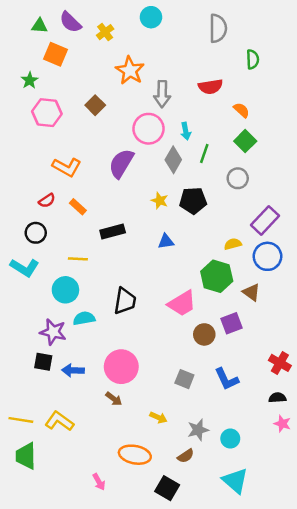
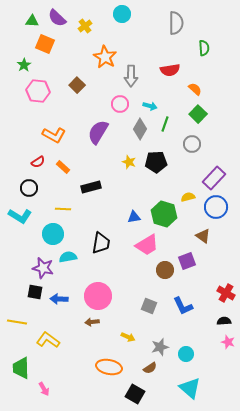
pink circle: (148, 129) -> (120, 104), size x0.7
cyan arrow: (186, 131) -> (150, 106), turned -64
blue triangle: (166, 241) -> (134, 217), moved
green hexagon: (217, 276) -> (164, 214), moved
brown arrow: (114, 399) -> (92, 322), turned 136
yellow line: (21, 420) -> (17, 322), moved
pink arrow: (99, 482) -> (44, 389), moved

